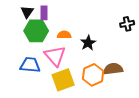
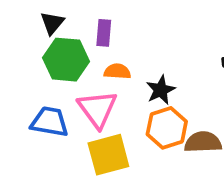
purple rectangle: (44, 13) -> (104, 33), moved
orange hexagon: (93, 75) -> (167, 128), moved

